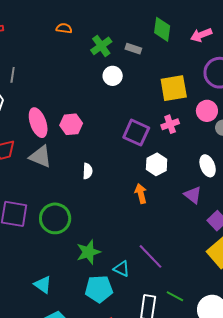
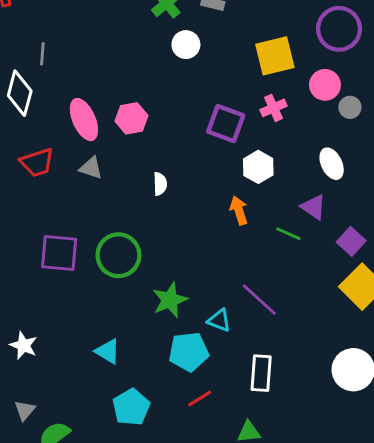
gray triangle: (40, 157) -> (91, 168), size x0.7
green line: (175, 296) -> (288, 234), moved

